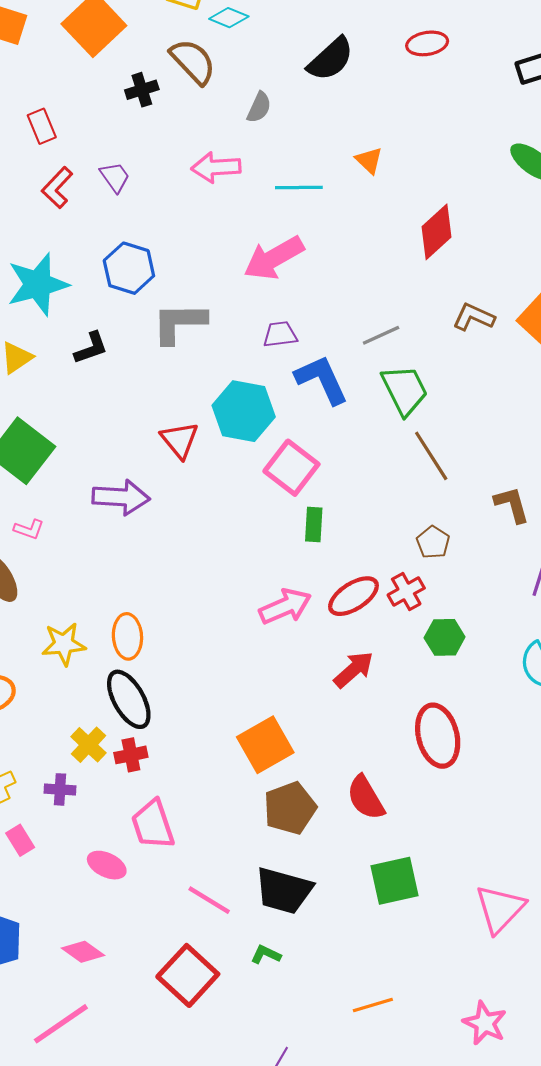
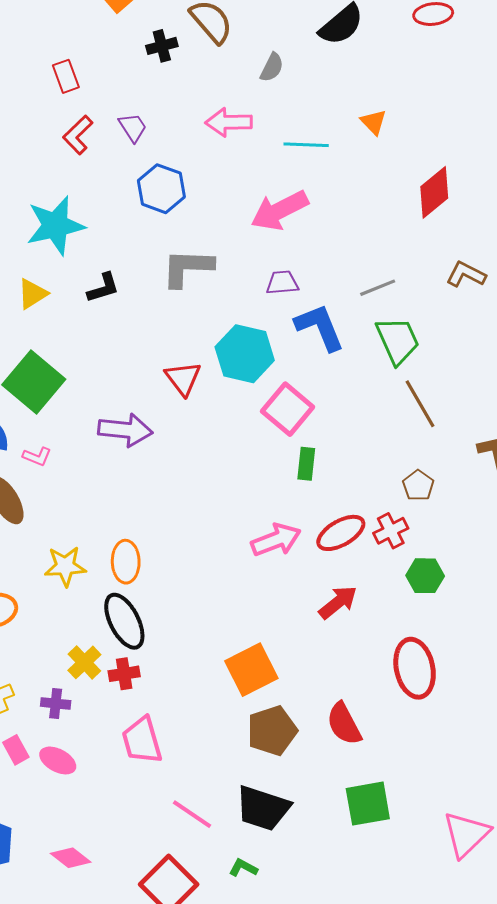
blue hexagon: (129, 268) -> (161, 189), moved
pink ellipse: (107, 865) -> (58, 760), moved

